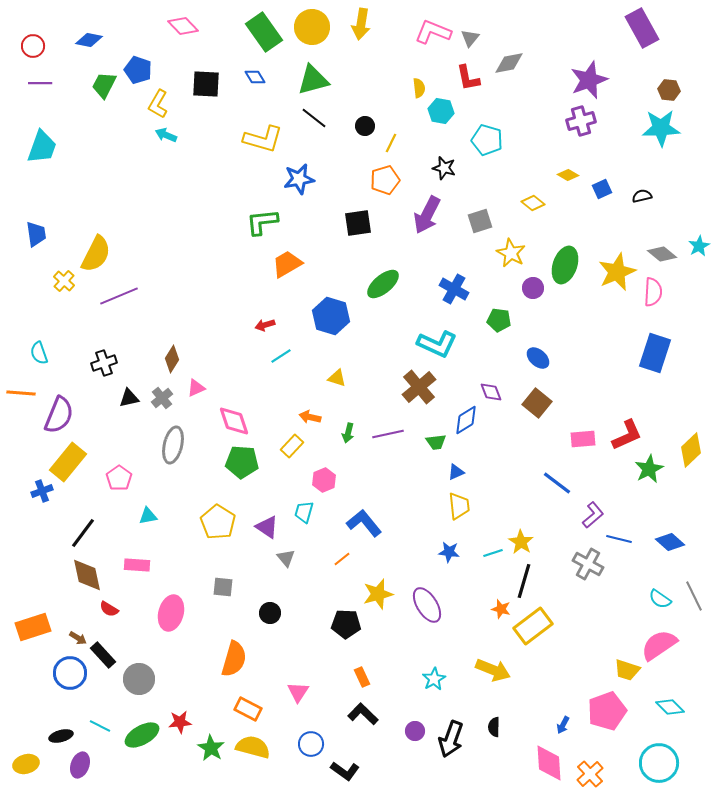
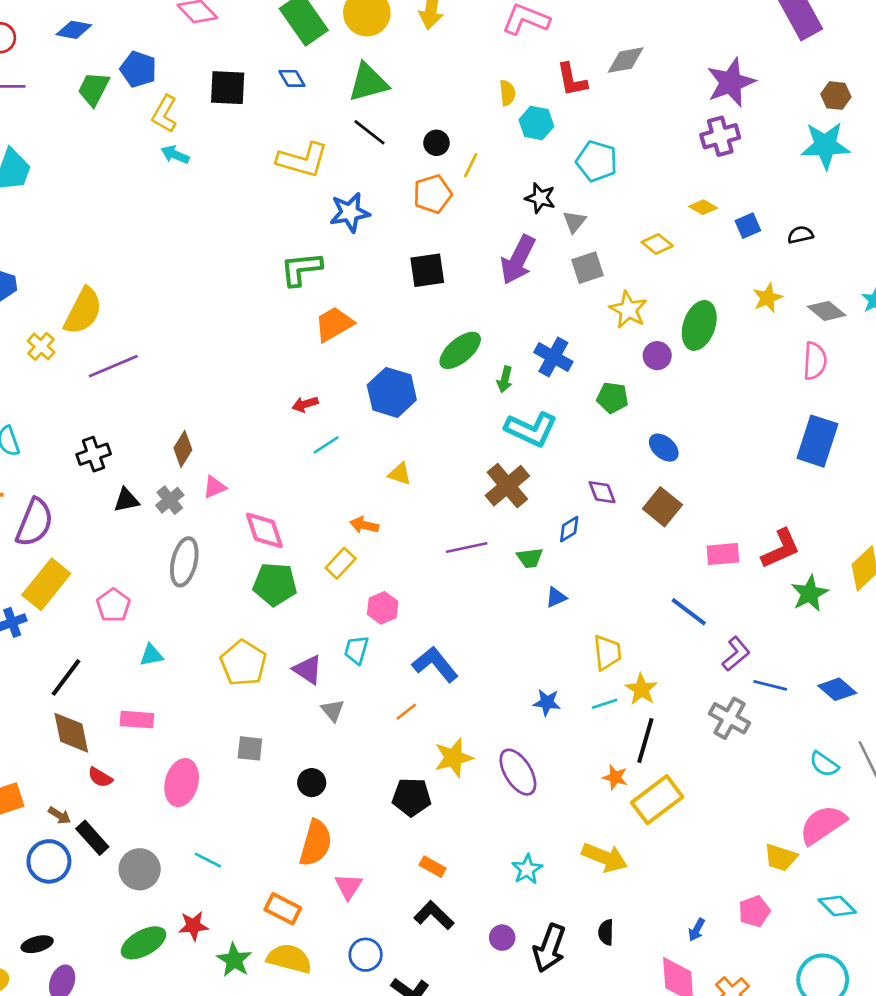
gray triangle: (470, 38) -> (574, 222), moved
orange pentagon: (385, 180) -> (433, 194), moved
yellow star: (617, 272) -> (768, 298), moved, size x0.6
blue diamond: (466, 420) -> (569, 529), size x0.7
green arrow: (348, 433) -> (505, 379), moved
yellow trapezoid: (459, 506) -> (607, 653), moved
orange semicircle: (234, 659) -> (316, 843), moved
orange rectangle: (362, 677) -> (433, 867), turned -36
pink pentagon: (607, 711) -> (754, 911), size x0.6
cyan line: (100, 726) -> (208, 860), moved

